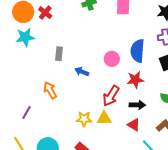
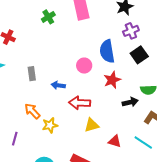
red arrow: (111, 96) -> (80, 103), moved, turned 75
black arrow: (137, 105) -> (130, 102), moved
yellow star: (84, 119) -> (50, 125), moved
red triangle: (134, 125) -> (115, 141), moved

